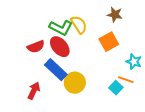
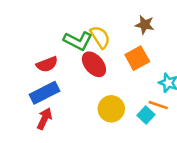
red ellipse: (60, 47) -> (94, 64), moved
blue rectangle: (56, 70) -> (45, 93), moved, turned -70
yellow circle: (75, 83) -> (111, 109), moved

